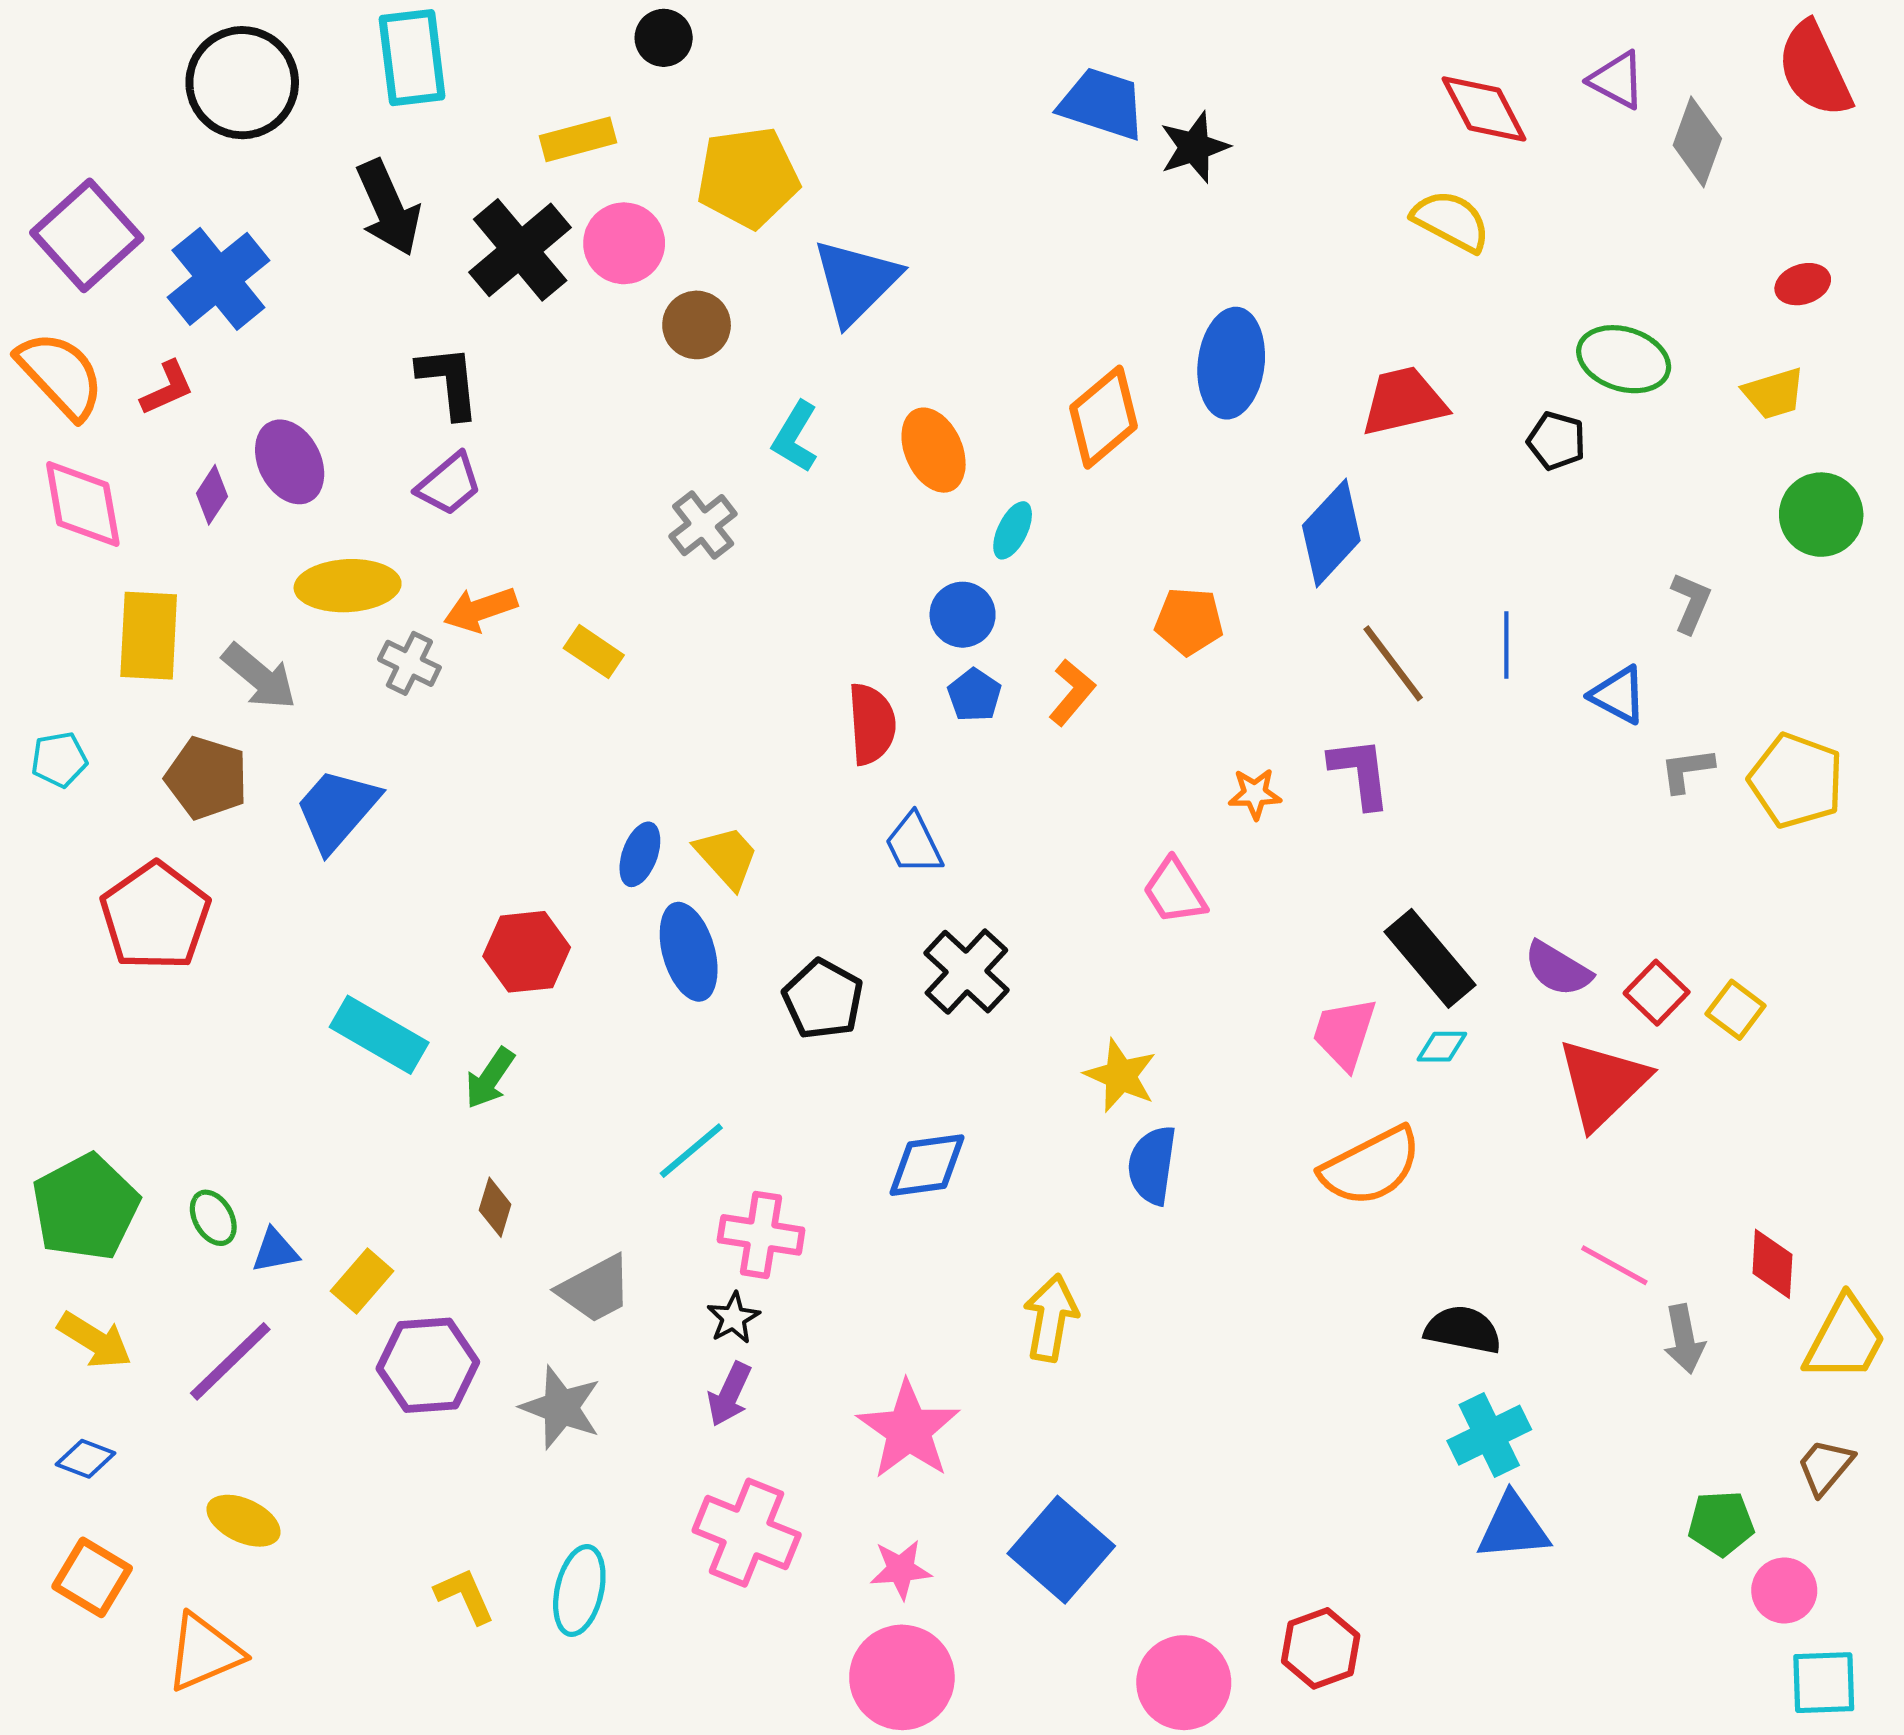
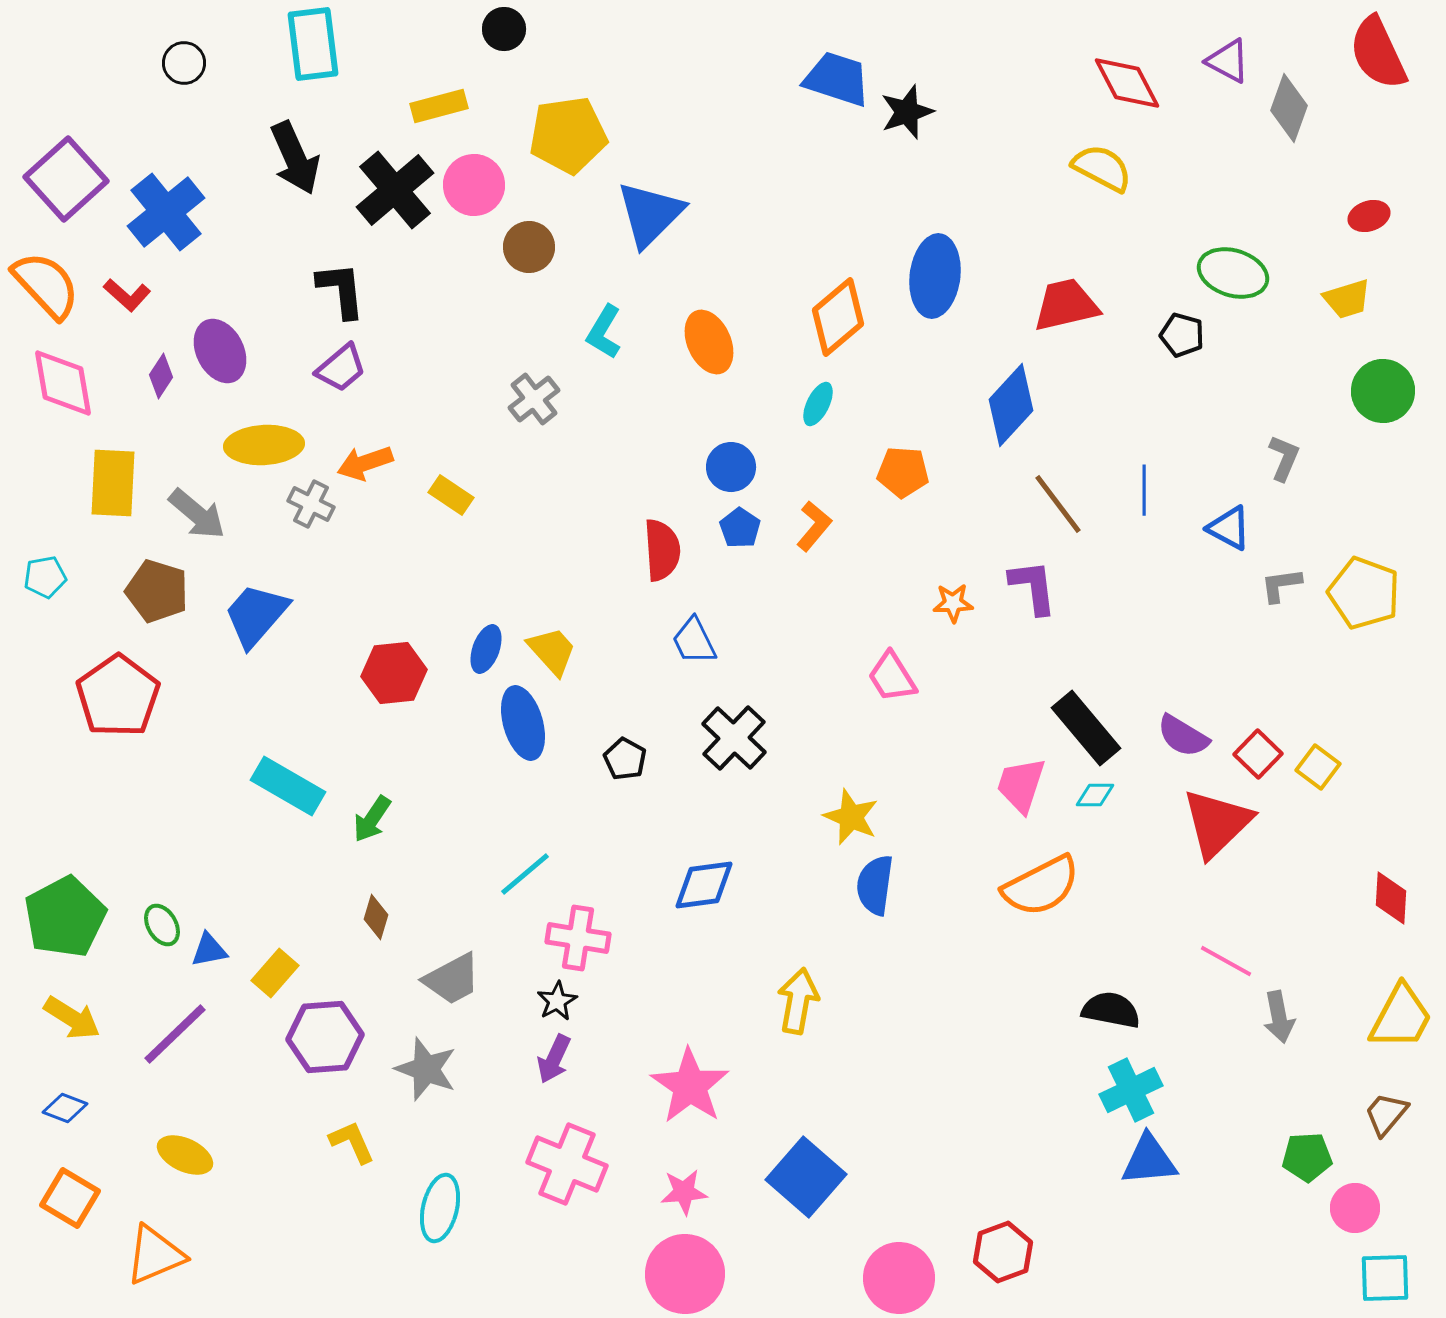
black circle: (242, 83) -> (184, 63), size x0.5
red L-shape: (167, 388) -> (127, 295), turned 66
cyan ellipse: (1013, 530) -> (818, 404), moved
red hexagon: (527, 952) -> (394, 673), moved
black pentagon: (823, 999) -> (625, 759), size x0.7
red diamond: (1772, 1264) -> (1391, 898), moved
yellow L-shape: (465, 1596) -> (352, 1142), moved

